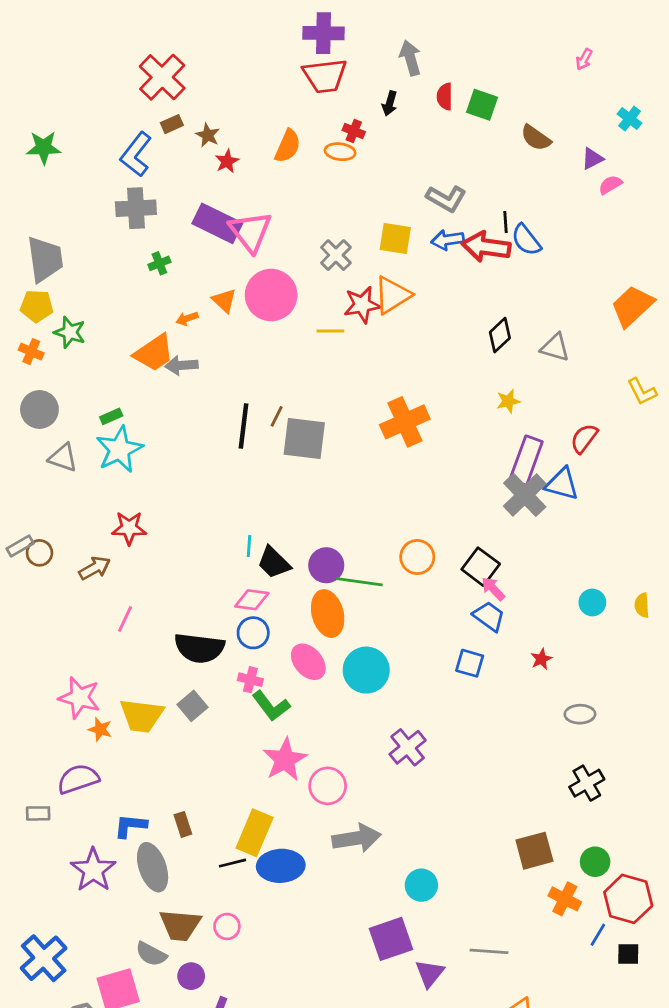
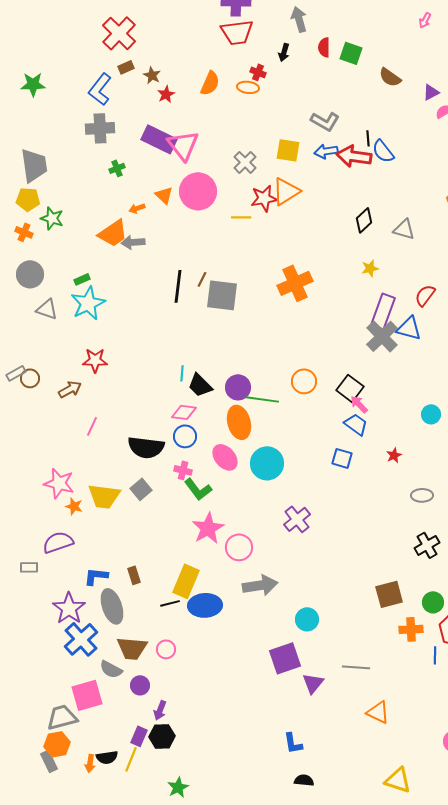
orange cross: (565, 899) -> (411, 629), turned -30
blue line: (598, 935) -> (435, 655), turned -30
blue cross: (44, 958) -> (81, 639), moved

